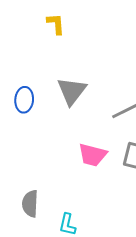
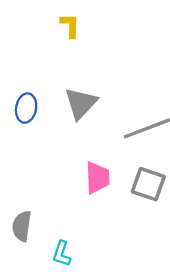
pink trapezoid: (92, 155) -> (97, 178), turned -112

